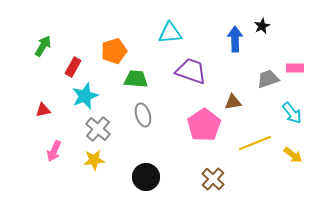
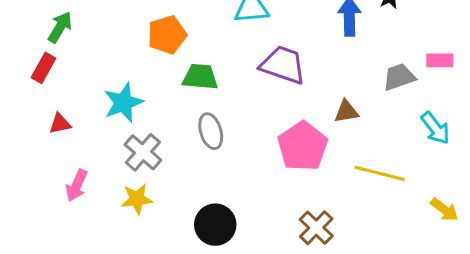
red rectangle: (73, 67) -> (43, 68), moved
yellow line: (255, 143) -> (380, 173), turned 36
yellow arrow: (293, 155) -> (444, 210), moved

